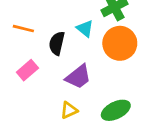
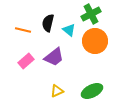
black semicircle: (57, 43) -> (48, 23), moved
purple trapezoid: (78, 77) -> (54, 57), moved

